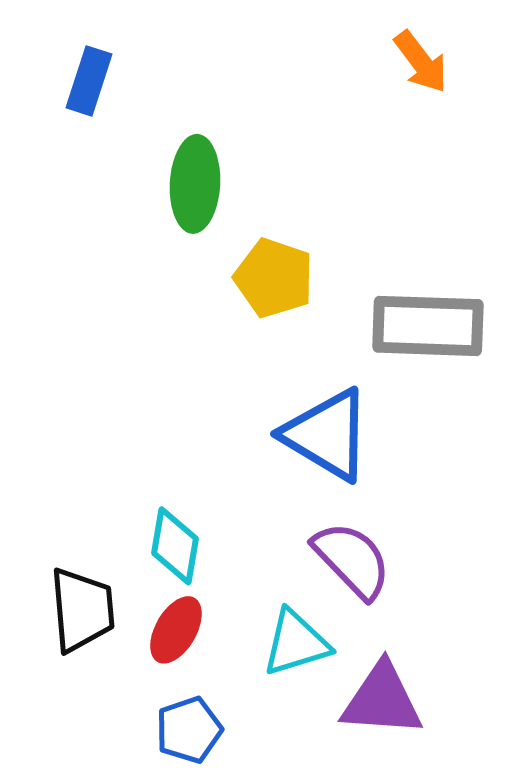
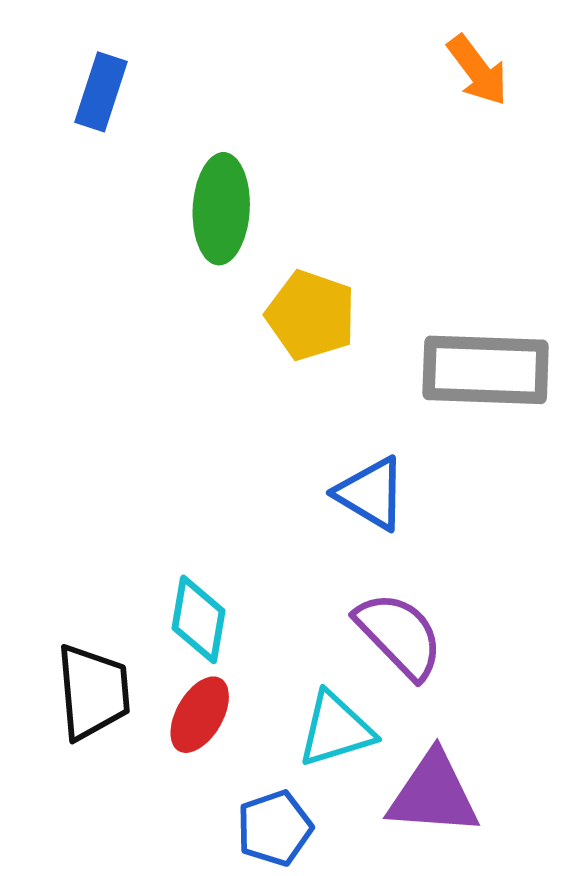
blue triangle: (327, 435) -> (371, 493), size x0.7
blue pentagon: (189, 730) -> (275, 828), moved

